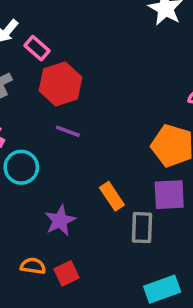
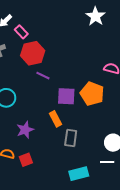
purple line: (68, 131) -> (43, 76), moved
purple square: (169, 195) -> (66, 96), moved

